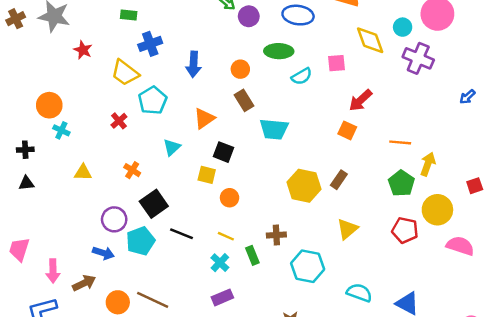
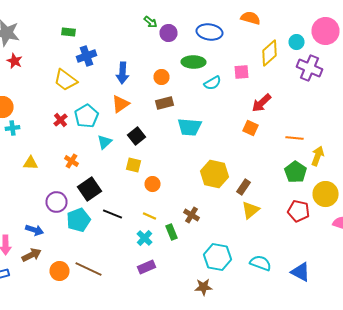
yellow diamond: (370, 40) -> (270, 53), turned 68
red star: (83, 50) -> (14, 61), moved
cyan pentagon: (153, 100) -> (86, 116), moved
brown rectangle: (244, 100) -> (164, 103), turned -72
orange triangle: (204, 118) -> (120, 104), moved
cyan cross: (61, 130) -> (12, 128), turned -32
black square: (224, 152) -> (136, 136), moved, turned 30
brown rectangle: (339, 180) -> (244, 187), moved
brown cross: (276, 235) -> (192, 215), turned 35
blue arrow: (103, 253) -> (34, 230), moved
cyan hexagon: (308, 266) -> (218, 257), moved

